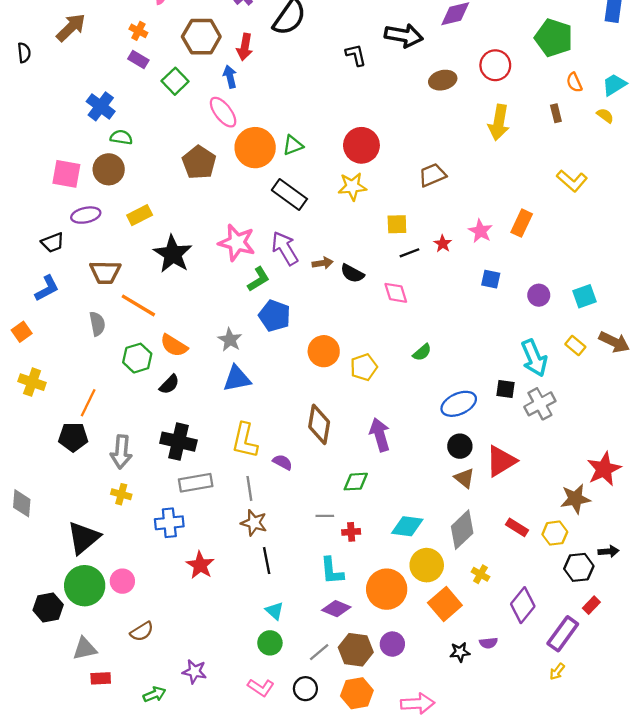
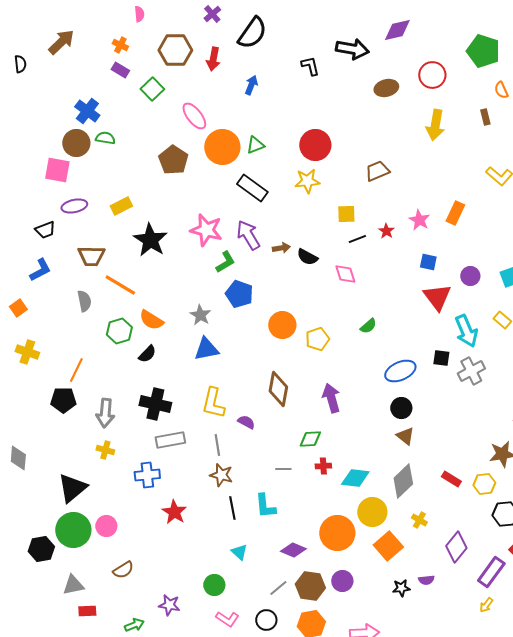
blue arrow: (230, 77) -> (251, 85), moved, turned 36
brown circle: (109, 169) -> (76, 143), moved
red triangle: (501, 461) -> (437, 297), moved, turned -36
red cross: (351, 532) -> (323, 466), moved
cyan L-shape: (332, 571) -> (265, 506), moved
green circle: (270, 643) -> (214, 585), moved

